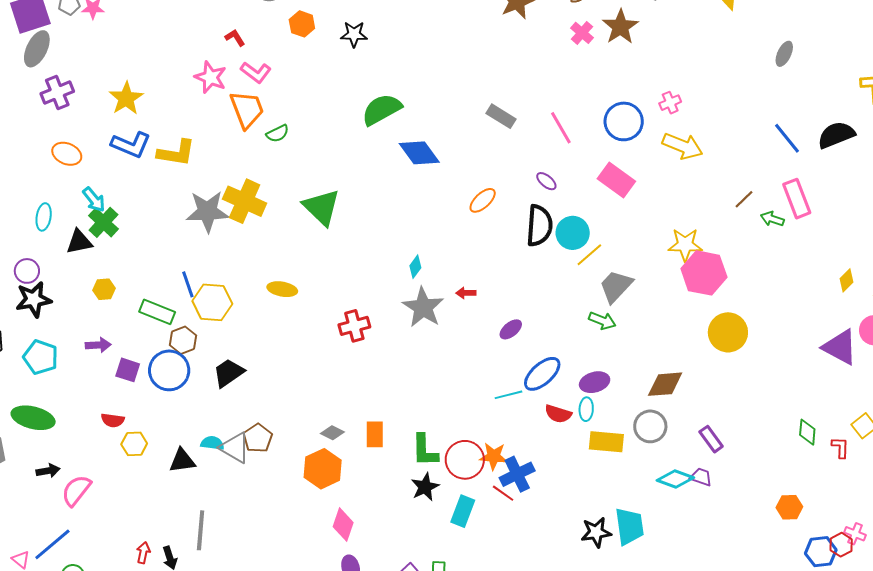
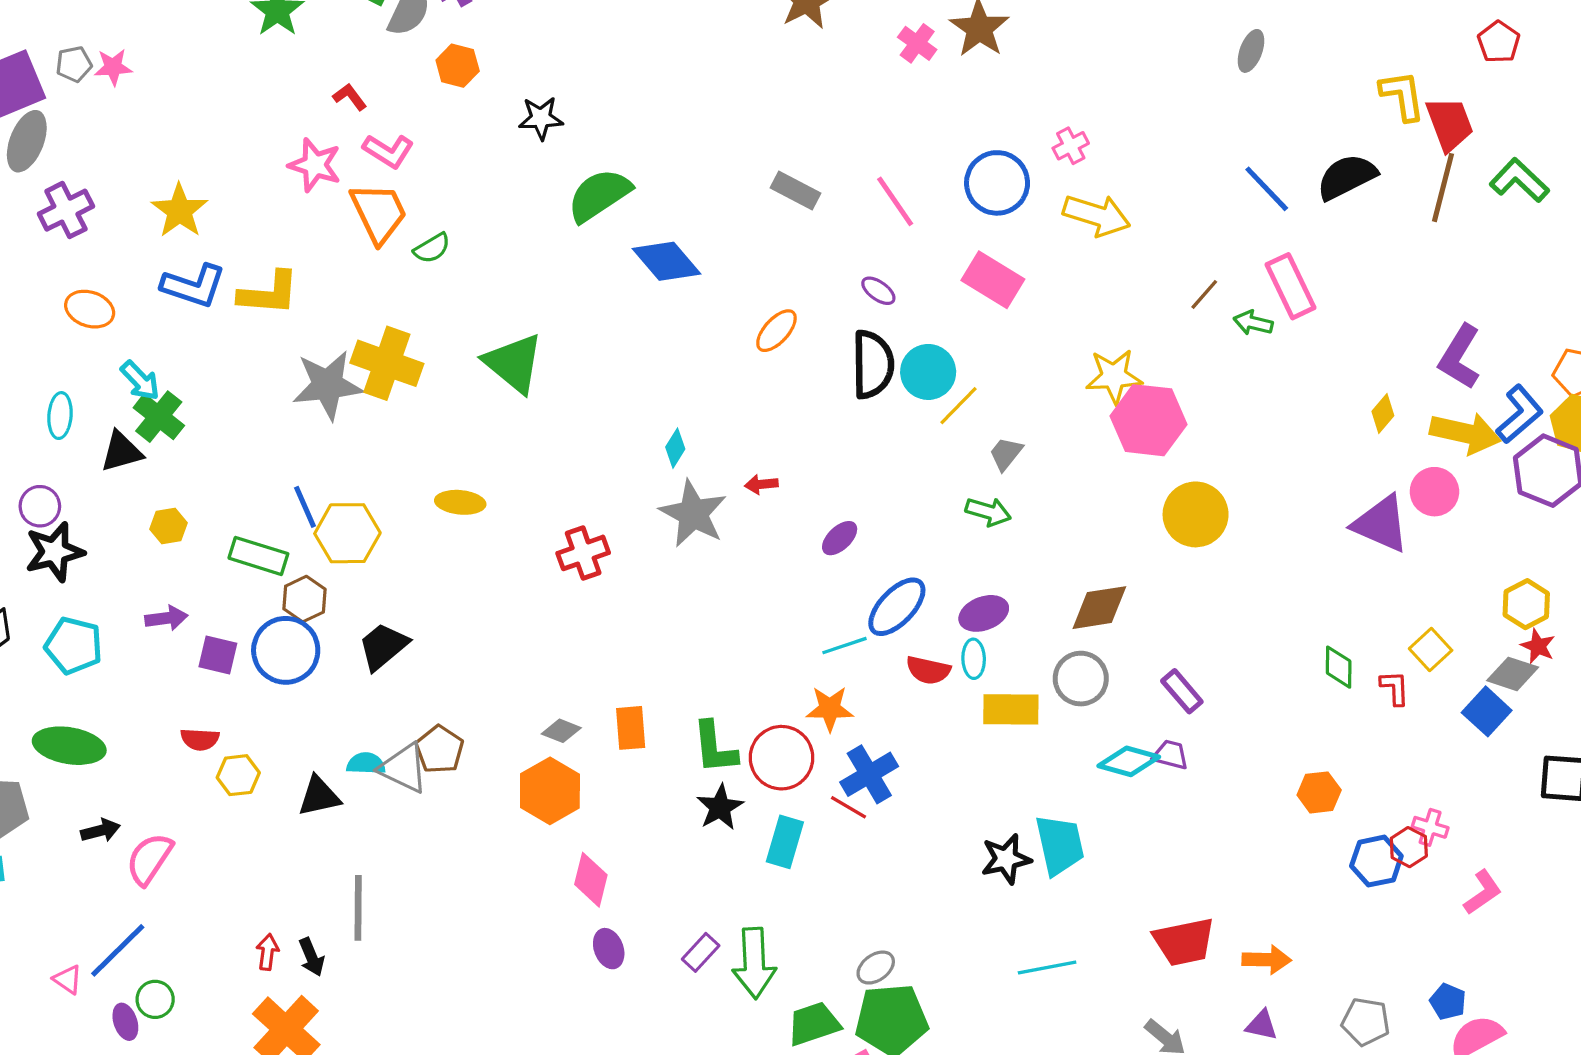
black star: (354, 34) -> (541, 118), moved
gray trapezoid: (616, 286) -> (1006, 454), size x0.6
orange star: (494, 456) -> (830, 709), moved

